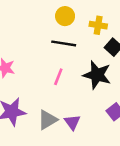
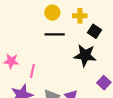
pink line: (58, 77) -> (32, 71), moved

